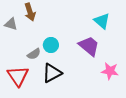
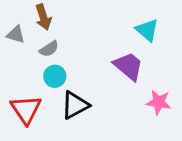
cyan circle: (51, 45) -> (55, 76), moved
gray semicircle: (34, 54) -> (49, 49), moved

